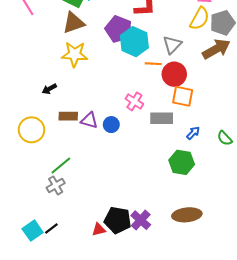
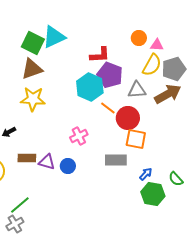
purple pentagon: (119, 29) -> (110, 75), moved
gray triangle: (172, 45) -> (137, 90), moved, turned 42
orange line: (153, 64) -> (108, 108), turned 35
pink cross: (134, 101) -> (79, 136), moved, turned 30
green hexagon: (182, 162) -> (153, 194), moved

